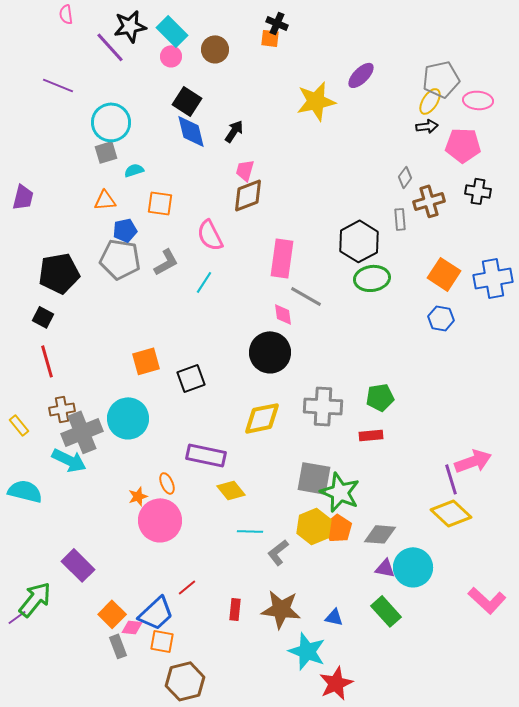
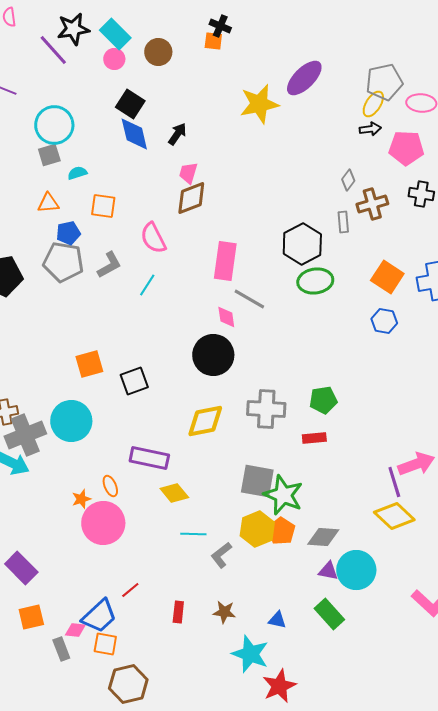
purple ellipse: (361, 75) -> (304, 78), size x1.4
brown star: (281, 609) -> (224, 612), size x0.6
orange square: (112, 614) -> (31, 617), moved, turned 32

